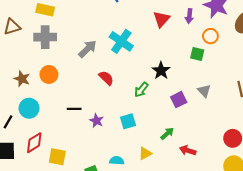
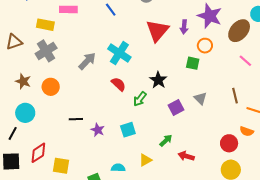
red triangle: (162, 19) -> (157, 31), size x1.4
gray cross: (45, 37) -> (46, 51), turned -30
red semicircle: (106, 78) -> (119, 84), moved
brown star: (22, 79) -> (23, 81), moved
cyan circle: (29, 108) -> (25, 113), moved

